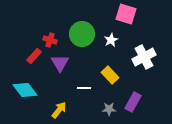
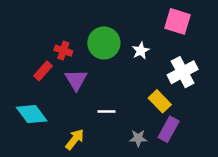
pink square: (126, 14) -> (178, 21), moved
yellow rectangle: (110, 75) -> (160, 101), moved

